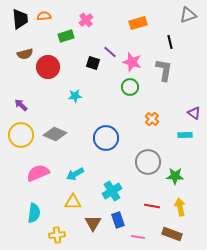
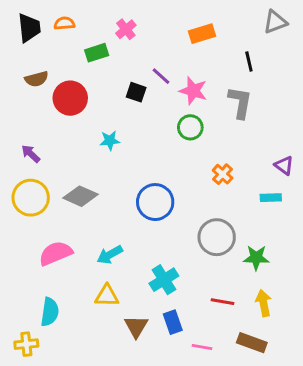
yellow cross: (57, 235) -> (26, 344), moved

